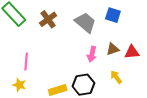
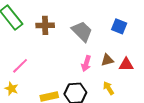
blue square: (113, 15) -> (119, 26), moved
brown cross: (48, 19) -> (45, 25), turned 30
pink line: (26, 62) -> (20, 66), turned 36

